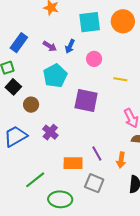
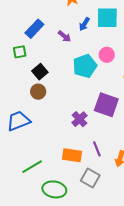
blue arrow: (70, 46) -> (84, 24), moved
cyan pentagon: (55, 76) -> (85, 66), moved
black square: (13, 87) -> (40, 72), moved
purple square: (86, 101) -> (106, 105), moved
purple cross: (50, 132) -> (79, 119), moved

